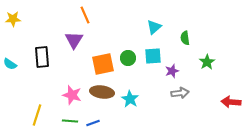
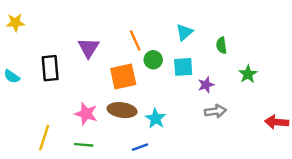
orange line: (85, 15) -> (135, 41), moved
green circle: (128, 58) -> (153, 60), moved
blue line: (93, 123) -> (140, 147), moved

